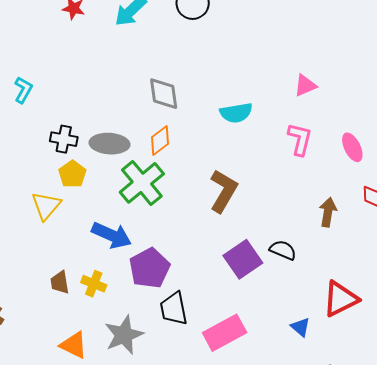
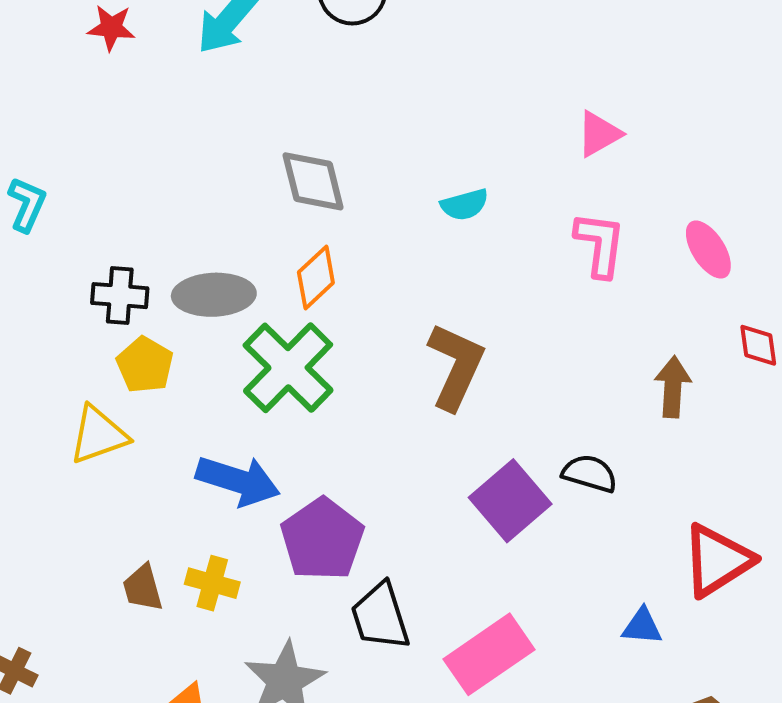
cyan semicircle: (236, 113) -> (465, 205), size x0.7
yellow triangle: (46, 206) -> (98, 435), turned 36
blue triangle: (301, 327) -> (642, 626), turned -30

